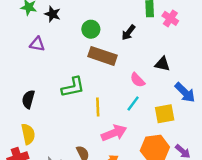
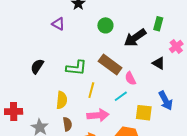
pink cross: (170, 18) -> (176, 47), moved
black arrow: (128, 33) -> (135, 38), size x1.6
brown rectangle: (102, 56) -> (110, 64), moved
black triangle: (162, 64) -> (159, 63), moved
yellow semicircle: (28, 134) -> (62, 100), moved

